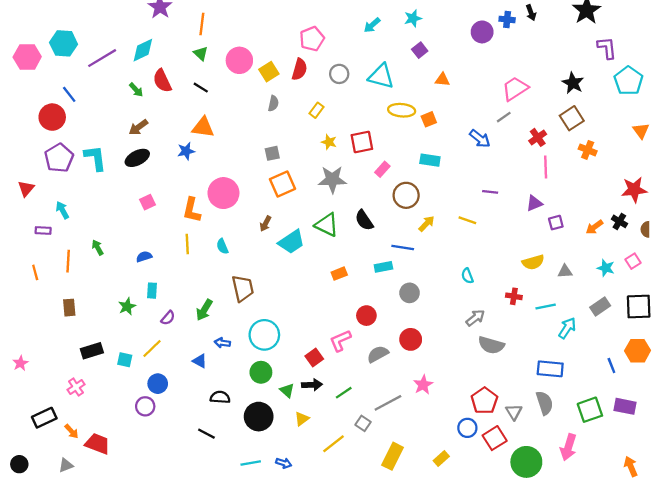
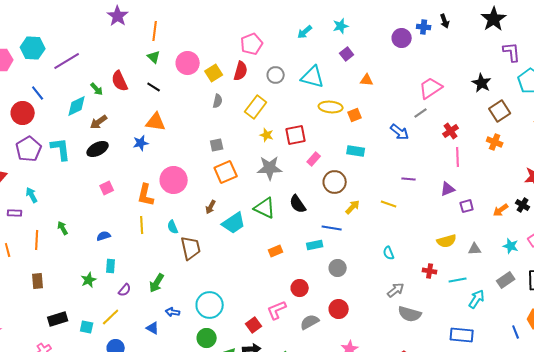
cyan diamond: (143, 50) -> (77, 106), moved
yellow rectangle: (316, 110) -> (256, 107), size x1.6
brown square: (572, 118) -> (500, 111), moved
brown trapezoid: (243, 288) -> (191, 248), moved

